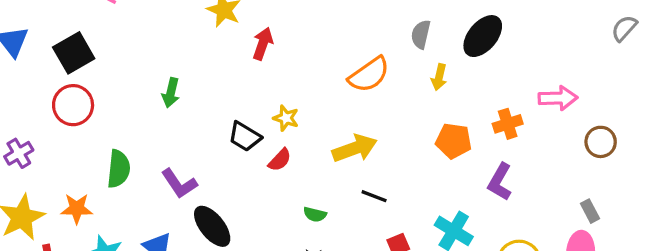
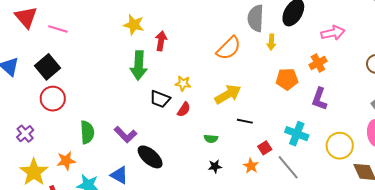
gray semicircle: (421, 34) -> (256, 18), size x1.5
green arrow: (171, 93) -> (139, 65), moved, size x1.6
pink arrow: (558, 98) -> (333, 33), moved

